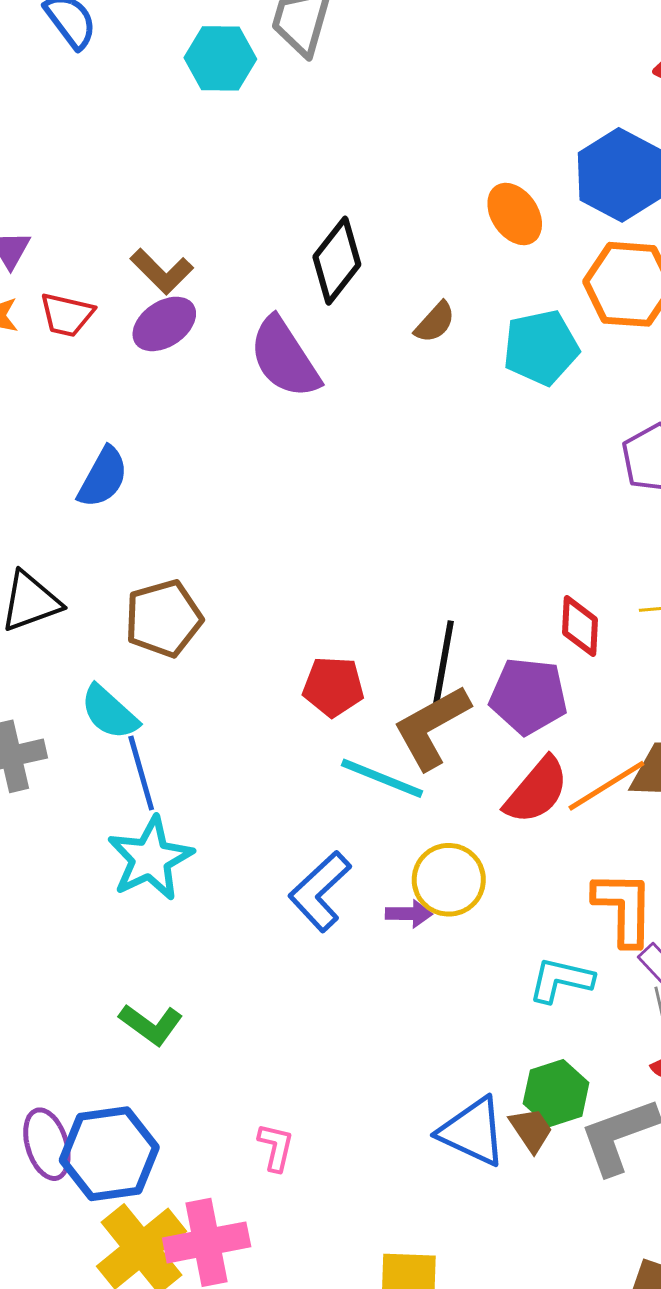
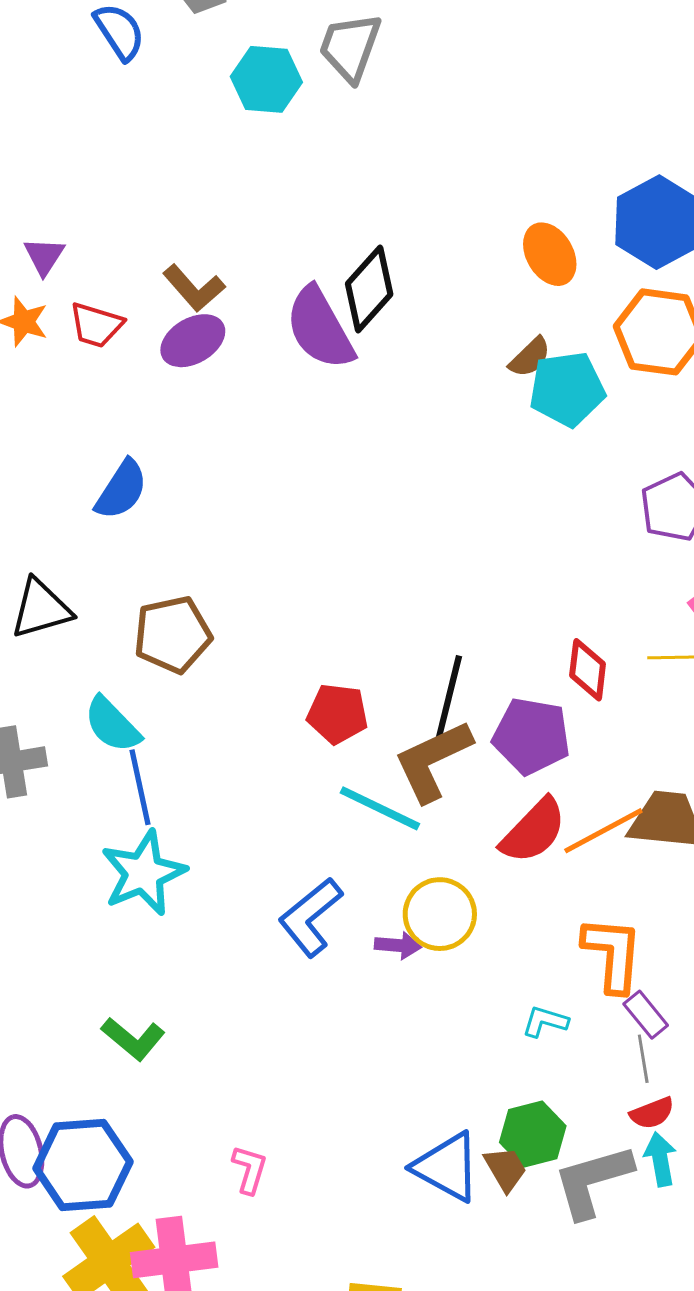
brown semicircle: (435, 322) -> (530, 357), moved
purple semicircle: (284, 358) -> (320, 328), moved
cyan L-shape: (561, 980) -> (545, 1022), size x0.7

